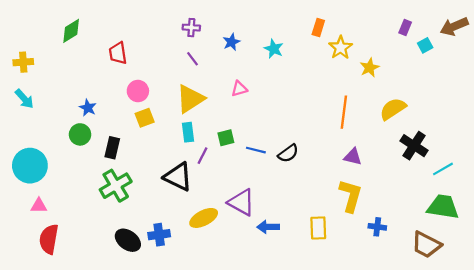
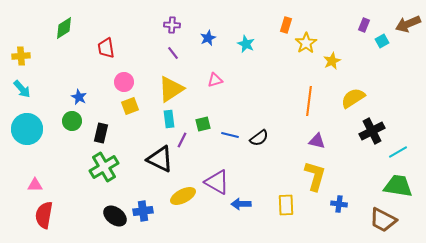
black cross: (414, 146) -> (372, 131), turned 30
cyan circle: (30, 166) -> (27, 129), moved

